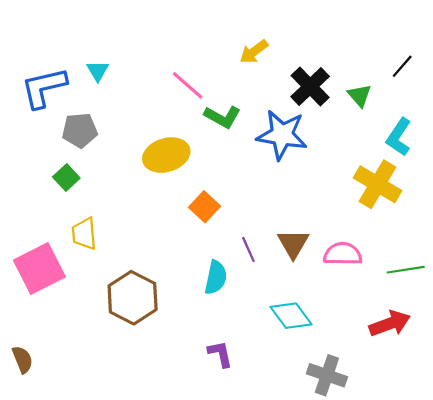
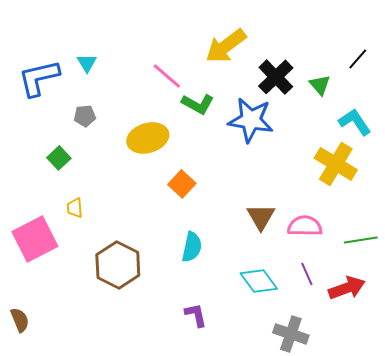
yellow arrow: (254, 52) -> (226, 46), size x1.6
gray pentagon: (80, 130) -> (85, 116), moved, size x0.7
cyan L-shape: (399, 137) -> (355, 122), turned 112
yellow trapezoid: (84, 234) -> (75, 208), size x0.7
purple line: (248, 249) -> (307, 274), moved

